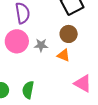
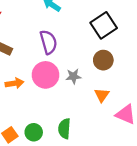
orange triangle: (63, 55) -> (102, 95), moved, turned 48

